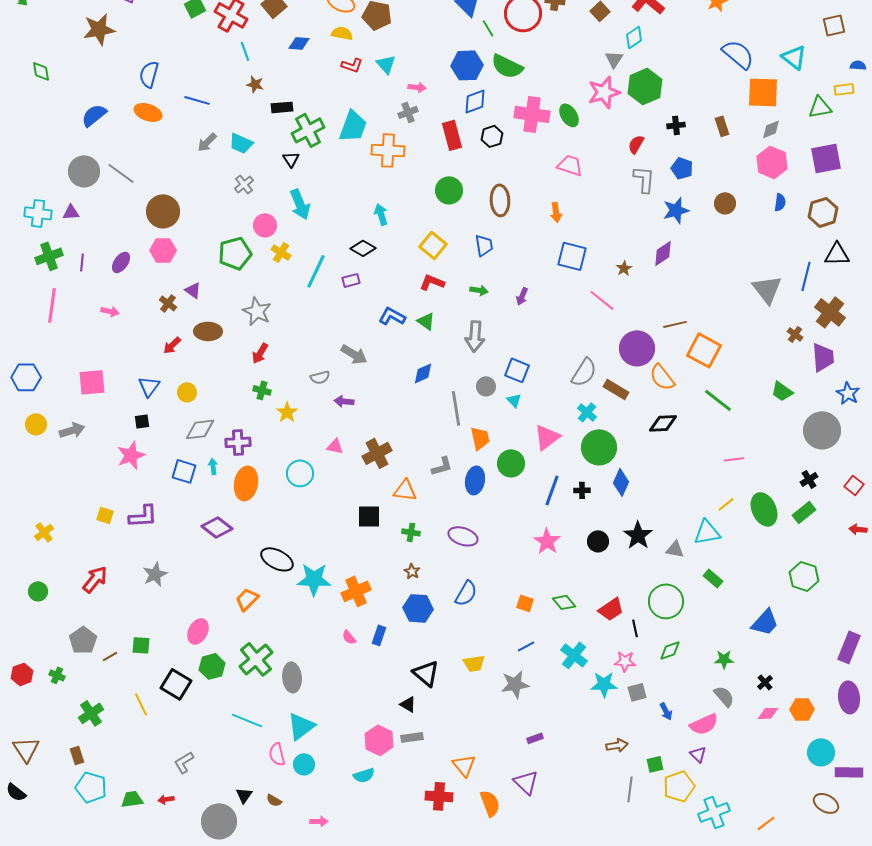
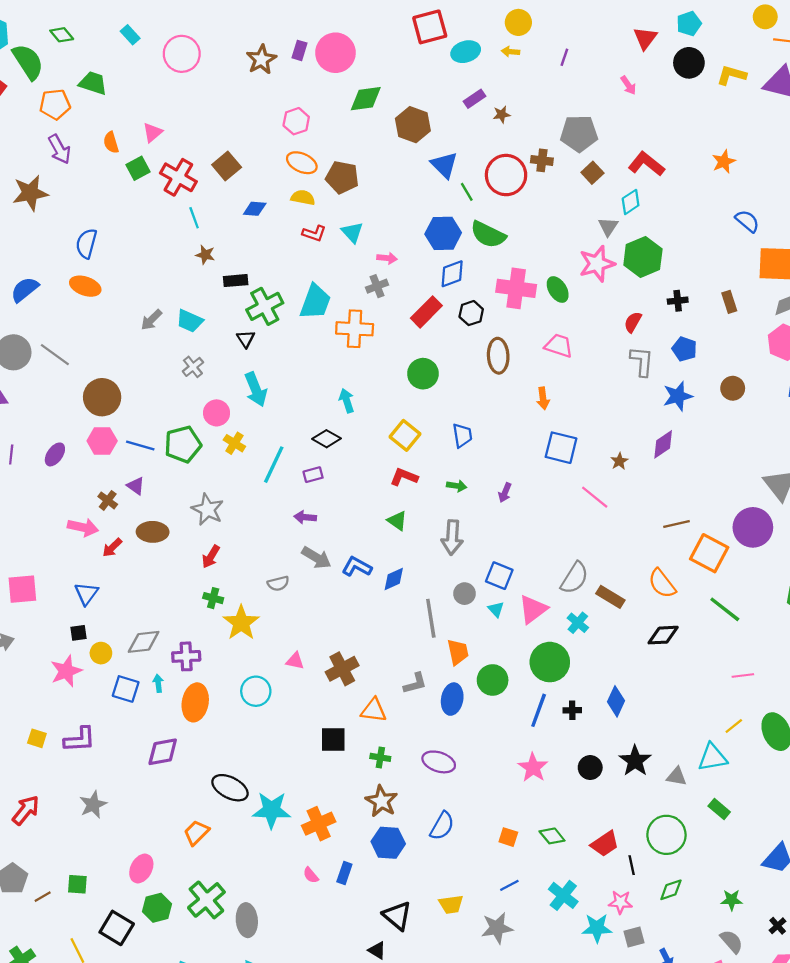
blue semicircle: (738, 54) -> (747, 221), size x0.7
blue line: (197, 100) -> (140, 445), moved
red rectangle: (452, 135) -> (426, 312), turned 60
brown ellipse: (500, 200) -> (498, 356), moved
pink arrow: (110, 311) -> (83, 527), moved, size x1.5
blue L-shape: (392, 316) -> (357, 567), moved
purple circle: (637, 348) -> (753, 527), moved
yellow circle: (187, 392) -> (101, 653), moved
purple arrow: (344, 401) -> (305, 517), moved
yellow star: (287, 412) -> (241, 623), size x1.5
pink triangle: (547, 437) -> (533, 609), moved
green circle: (599, 447) -> (550, 662), moved
purple diamond: (217, 527) -> (163, 752), turned -48
brown star: (412, 571) -> (381, 801), size x1.8

